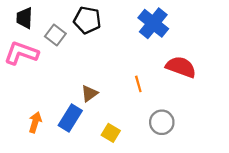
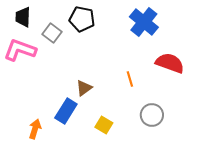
orange arrow: (35, 122) -> (35, 129), moved

